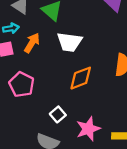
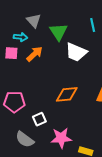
white trapezoid: (69, 42) -> (76, 52), moved
pink pentagon: (22, 84) -> (14, 102), moved, turned 30

